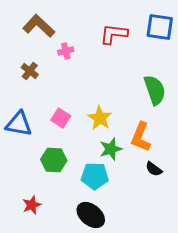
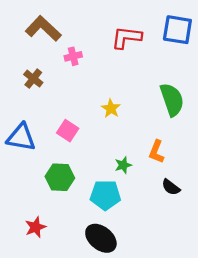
yellow star: (100, 118) -> (111, 108), moved, size x0.7
orange L-shape: (141, 137) -> (156, 152), size x0.7
green star: (111, 149) -> (123, 165), size x0.7

